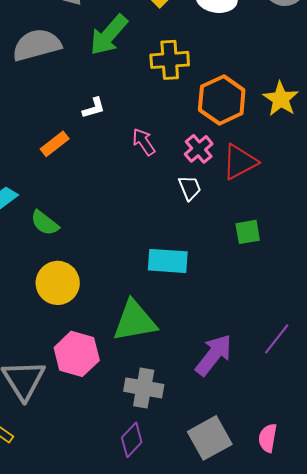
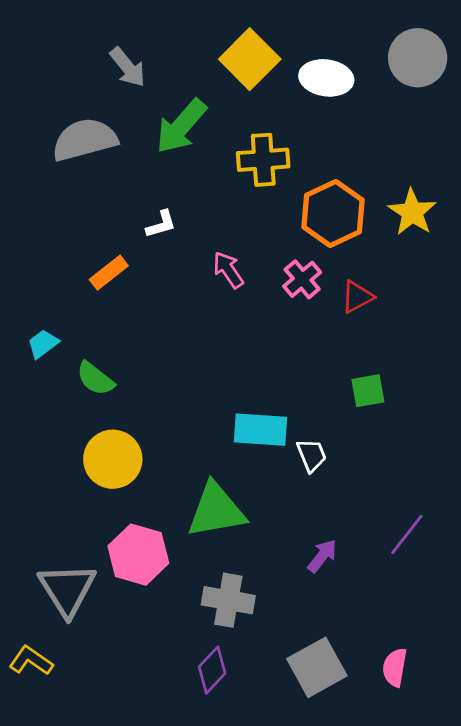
red triangle: (240, 162) -> (357, 297), size x0.7
white trapezoid: (190, 188) -> (312, 455), moved
purple arrow: (214, 355) -> (322, 556), size x0.6

